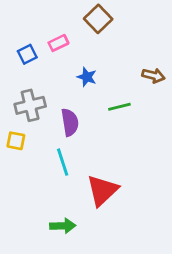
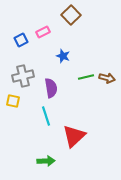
brown arrow: (153, 76) -> (107, 78), moved

